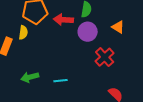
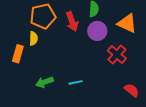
red arrow: (63, 20) -> (72, 22), turned -108
orange triangle: (118, 27) -> (127, 23), size x1.5

